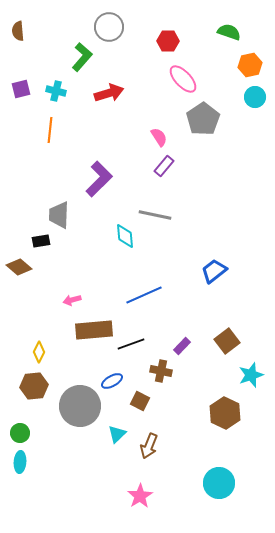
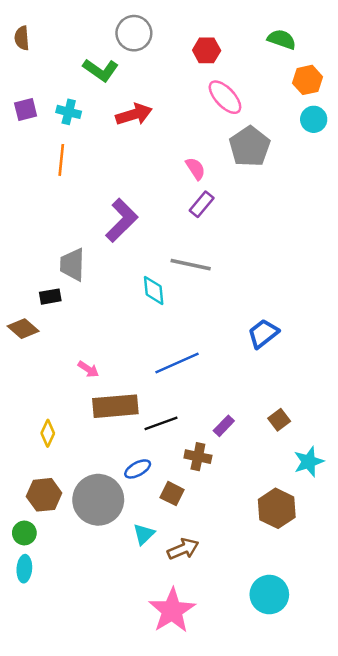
green L-shape: (82, 57) -> (101, 70), turned 84
pink arrow: (72, 300) -> (88, 369), turned -132
brown square: (227, 341) -> (279, 420), size x0.7
brown hexagon: (34, 386) -> (44, 495), moved
brown arrow: (149, 446) -> (183, 549), turned -135
pink star: (140, 496) -> (172, 611), size x1.5

